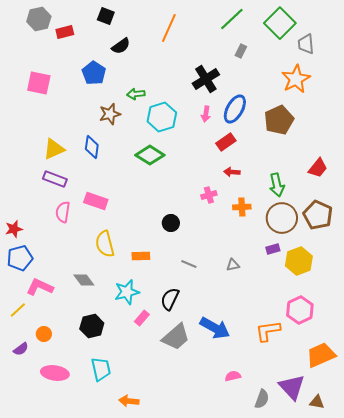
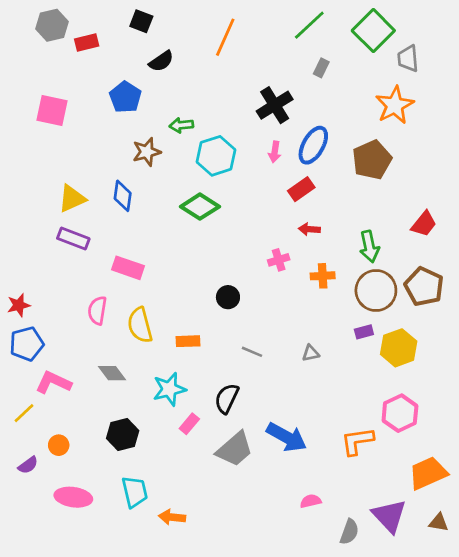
pink semicircle: (63, 212) -> (97, 310), moved
orange arrow: (129, 401) -> (172, 517), moved
brown triangle: (317, 402) -> (439, 522), moved

